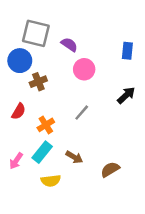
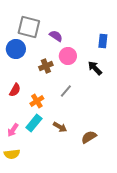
brown cross: (38, 82) -> (46, 66), moved
black arrow: (126, 95) -> (95, 68), moved, turned -91
yellow semicircle: (51, 181) -> (12, 154), moved

